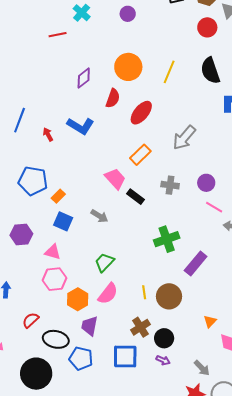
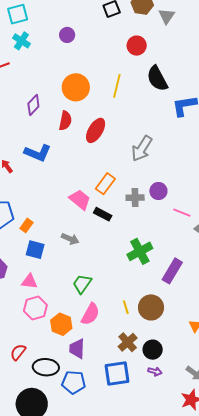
red circle: (207, 27) -> (137, 46), moved
orange rectangle: (140, 155) -> (105, 184), moved
purple circle: (206, 183) -> (158, 191), moved

